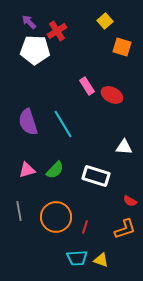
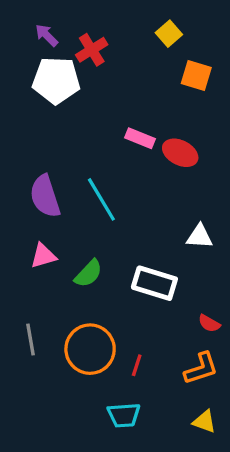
pink rectangle: (87, 86) -> (140, 138), turned -36
pink triangle: (27, 170) -> (43, 256), moved
yellow triangle: (101, 260) -> (204, 422), moved

